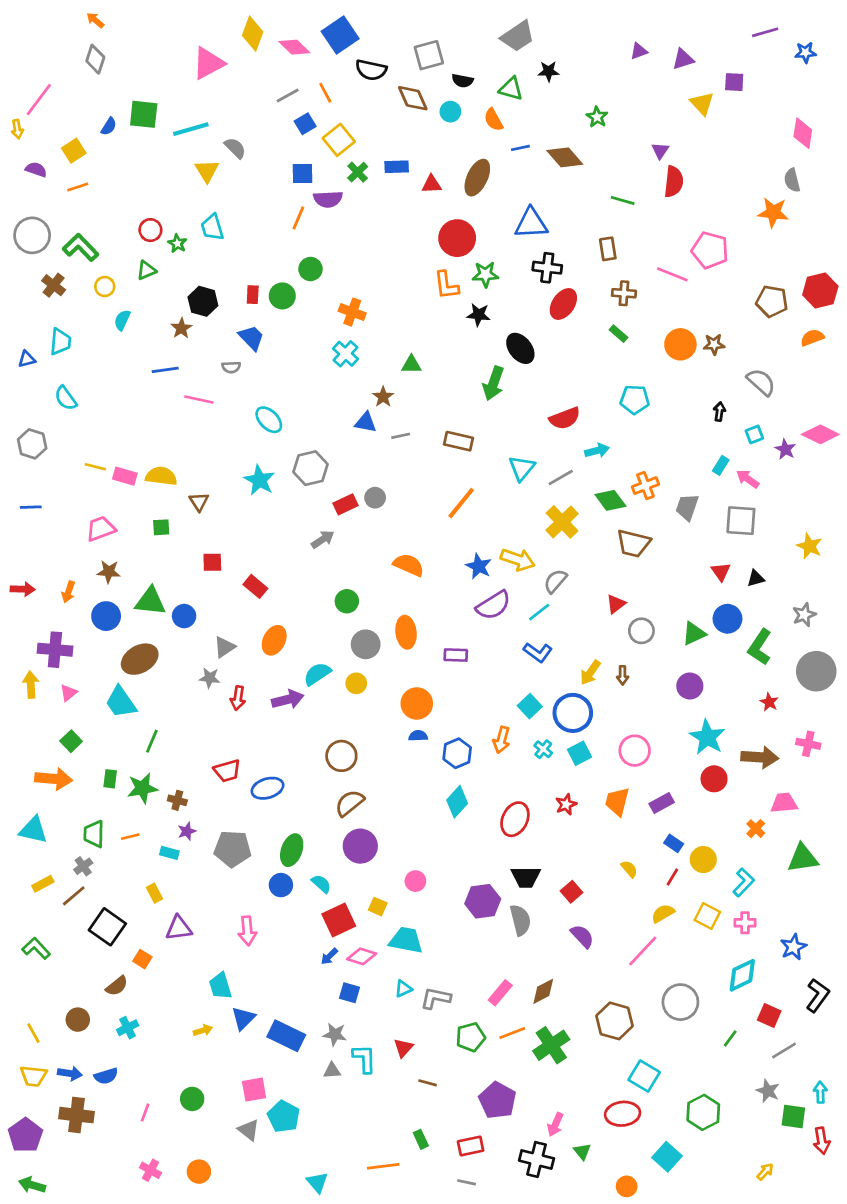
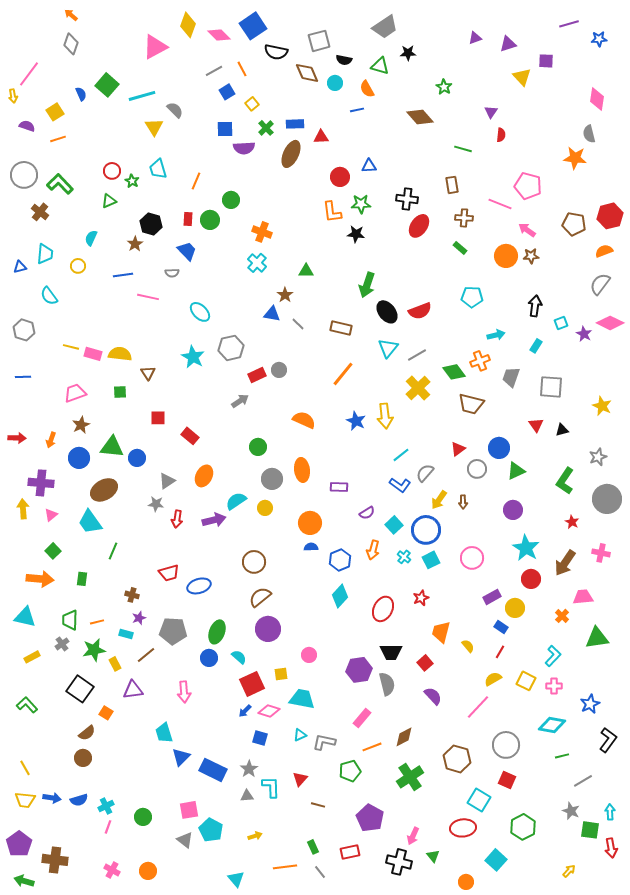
green square: (144, 114) -> (107, 85), turned 35
blue semicircle: (109, 126) -> (81, 94), turned -56
yellow square: (339, 140) -> (252, 104), size x0.6
blue line: (520, 148) -> (357, 110), moved
brown ellipse: (477, 178) -> (291, 154), moved
red semicircle: (674, 182) -> (501, 135), size x0.6
orange line: (298, 218) -> (196, 181), moved
blue triangle: (531, 223) -> (369, 166), moved, size x0.6
red circle: (457, 238) -> (340, 177), size x0.7
yellow circle: (105, 287) -> (78, 266), moved
black ellipse: (520, 348) -> (387, 312), moved
gray semicircle: (761, 382) -> (600, 284), moved, turned -95
black arrow: (719, 412) -> (535, 306), size x1.5
gray line: (401, 436) -> (298, 324), turned 56
cyan arrow: (597, 451) -> (496, 335), moved
pink arrow: (748, 479) -> (527, 230), moved
yellow arrow: (518, 560) -> (385, 416), turned 65
brown star: (109, 572) -> (81, 425), turned -30
gray semicircle: (555, 581) -> (425, 473), moved
purple semicircle: (493, 605) -> (367, 513), moved, size x0.6
blue circle: (727, 619) -> (499, 448), moved
brown arrow: (760, 757) -> (565, 563), turned 120
green star: (142, 788) -> (94, 650), moved
orange trapezoid: (617, 802) -> (441, 632), moved
yellow circle: (703, 860) -> (515, 608), moved
brown line: (74, 896) -> (146, 655), moved
yellow square: (378, 907) -> (281, 674), turned -32
cyan diamond: (742, 975) -> (552, 725), turned 36
pink rectangle: (500, 993) -> (362, 718), moved
red square: (769, 1016) -> (507, 780), moved
brown circle: (78, 1020) -> (83, 758), moved
cyan cross: (128, 1028) -> (106, 806), moved
yellow arrow: (203, 1030) -> (255, 836), moved
orange line: (512, 1033) -> (372, 747), moved
gray star: (335, 1034) -> (249, 769), turned 30
green line: (730, 1038) -> (562, 756), moved, turned 40
brown cross: (76, 1115) -> (55, 860), moved
gray line: (467, 1182) -> (320, 872), moved, turned 40

